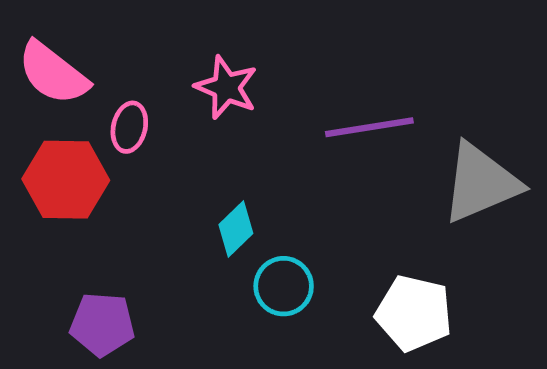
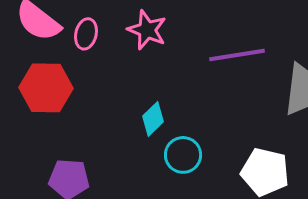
pink ellipse: (129, 127) -> (86, 34), moved

